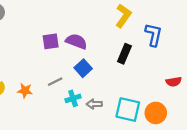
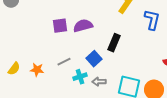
purple semicircle: (76, 41) -> (83, 26), turned -36
black rectangle: (124, 54) -> (114, 43), moved
blue square: (83, 68) -> (94, 59), moved

